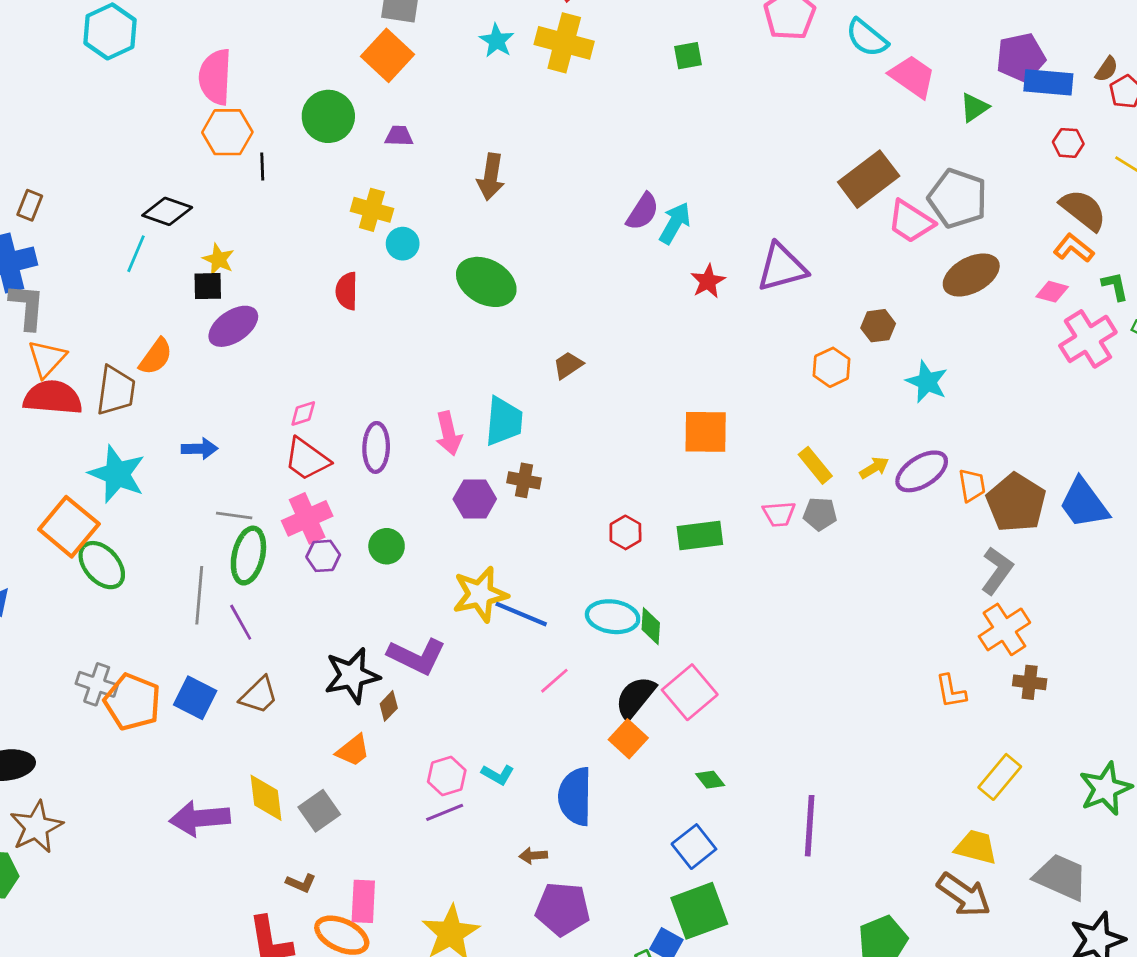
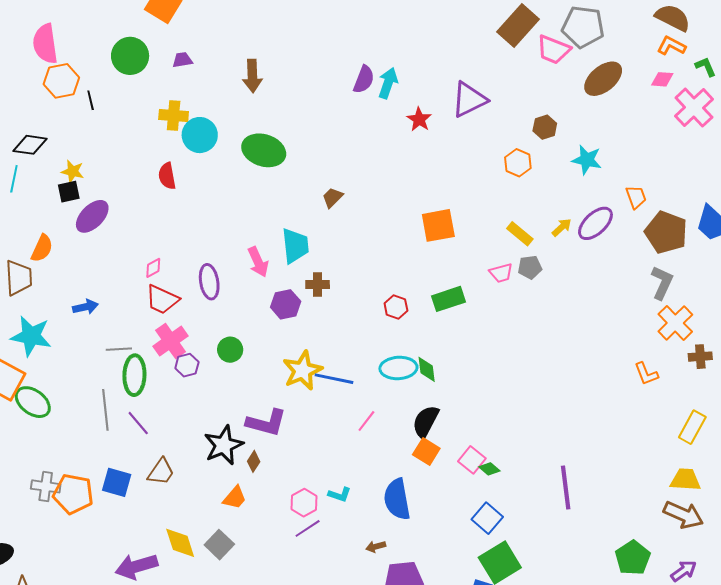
cyan circle: (403, 244) -> (200, 135), size x1.5
orange trapezoid: (972, 485) -> (636, 197), moved
pink square: (690, 692) -> (472, 460), moved, size x0.7

